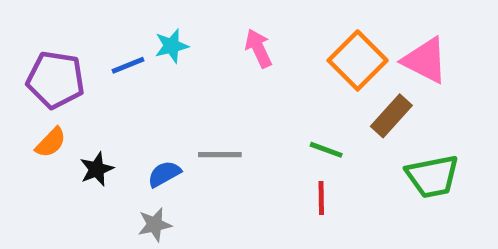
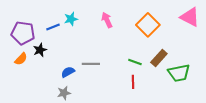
pink triangle: (425, 60) -> (190, 17), moved
brown rectangle: (391, 116) -> (159, 58), moved
black star: (97, 169) -> (40, 50), moved

